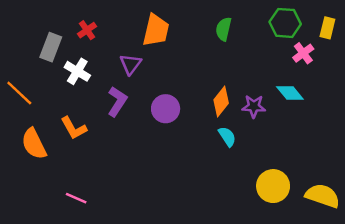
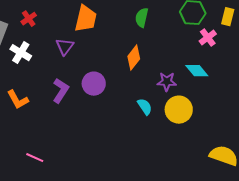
purple L-shape: (117, 101) -> (61, 91), moved
orange diamond: (221, 101) -> (134, 58), moved
yellow circle: (273, 186) -> (179, 110), moved
pink line: (76, 198) -> (35, 158), moved

